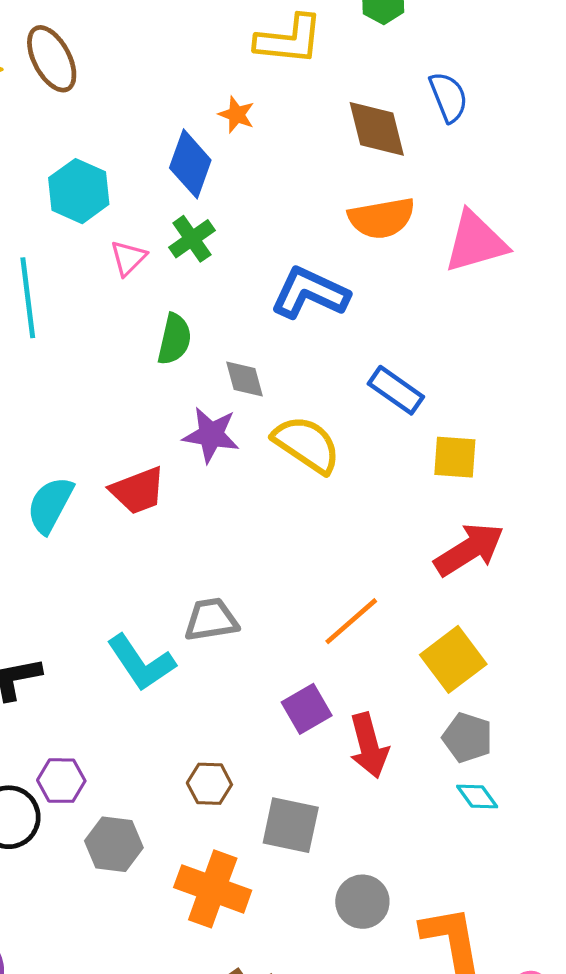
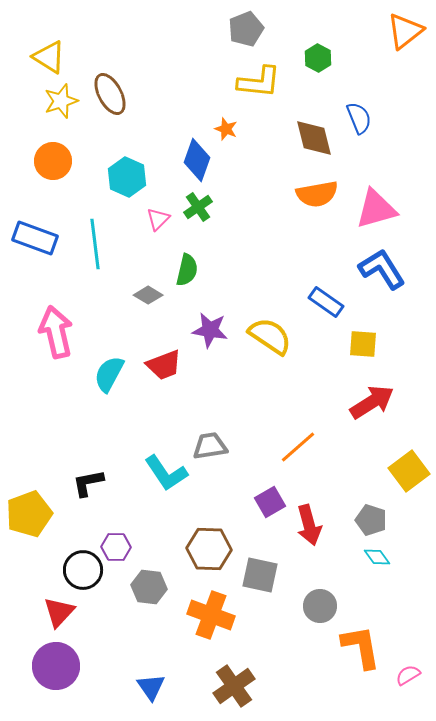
blue L-shape: (310, 293) -> (382, 269), moved, turned 33
gray diamond: (245, 379) -> (148, 295), moved, turned -44
yellow square: (453, 659) -> (409, 471), moved
brown hexagon: (209, 784) -> (209, 549), size x1.6
gray circle: (362, 902) -> (320, 606), moved

